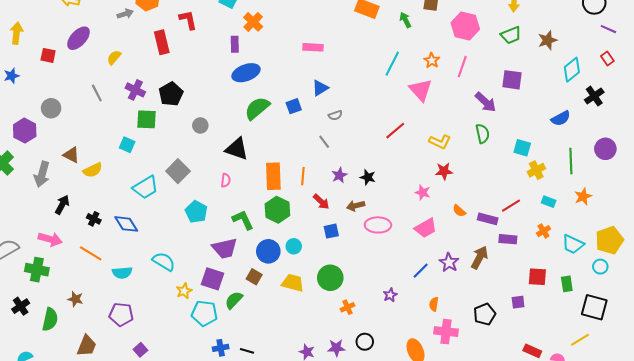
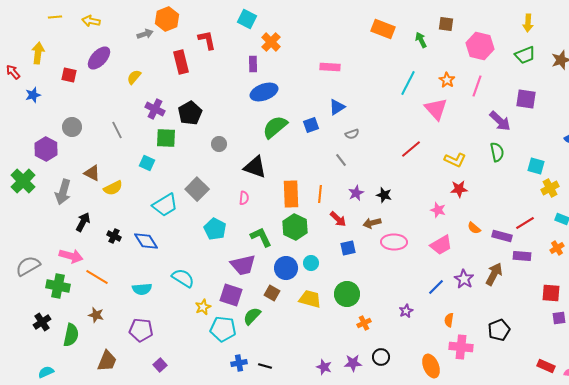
gray line: (97, 93) -> (117, 130), moved
orange line: (91, 253) -> (97, 277), moved
purple square: (518, 302) -> (559, 318), moved

